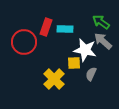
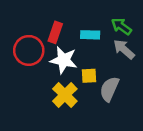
cyan rectangle: (65, 29) -> (90, 35), moved
white star: (85, 50) -> (64, 60), moved
gray semicircle: (91, 74) -> (109, 89), size x1.5

